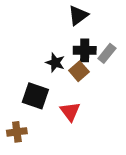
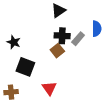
black star: (55, 63) -> (14, 42), moved
red triangle: (70, 112) -> (49, 88), moved

